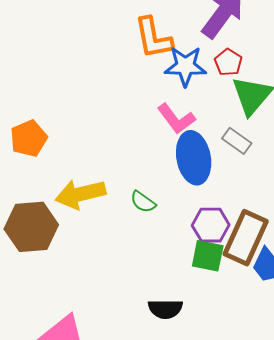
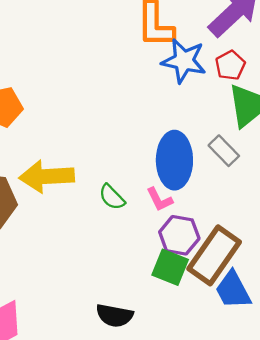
pink L-shape: (176, 119) -> (159, 200), moved, size x0.7

